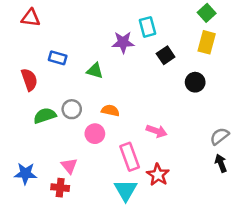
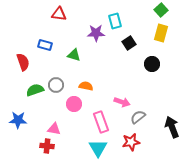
red triangle: (31, 18) -> (59, 14), moved
gray semicircle: (220, 136) -> (138, 117), moved
black arrow: (221, 163) -> (172, 127), size x1.5
pink triangle: (69, 166) -> (54, 129), turned -40
blue star: (25, 173) -> (18, 120), moved
red star: (158, 175) -> (131, 142), moved, turned 30

